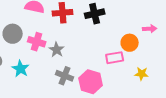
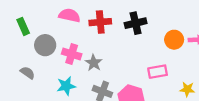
orange circle: (130, 43) -> (174, 40), moved
cyan star: (21, 69) -> (66, 86), moved, turned 30

